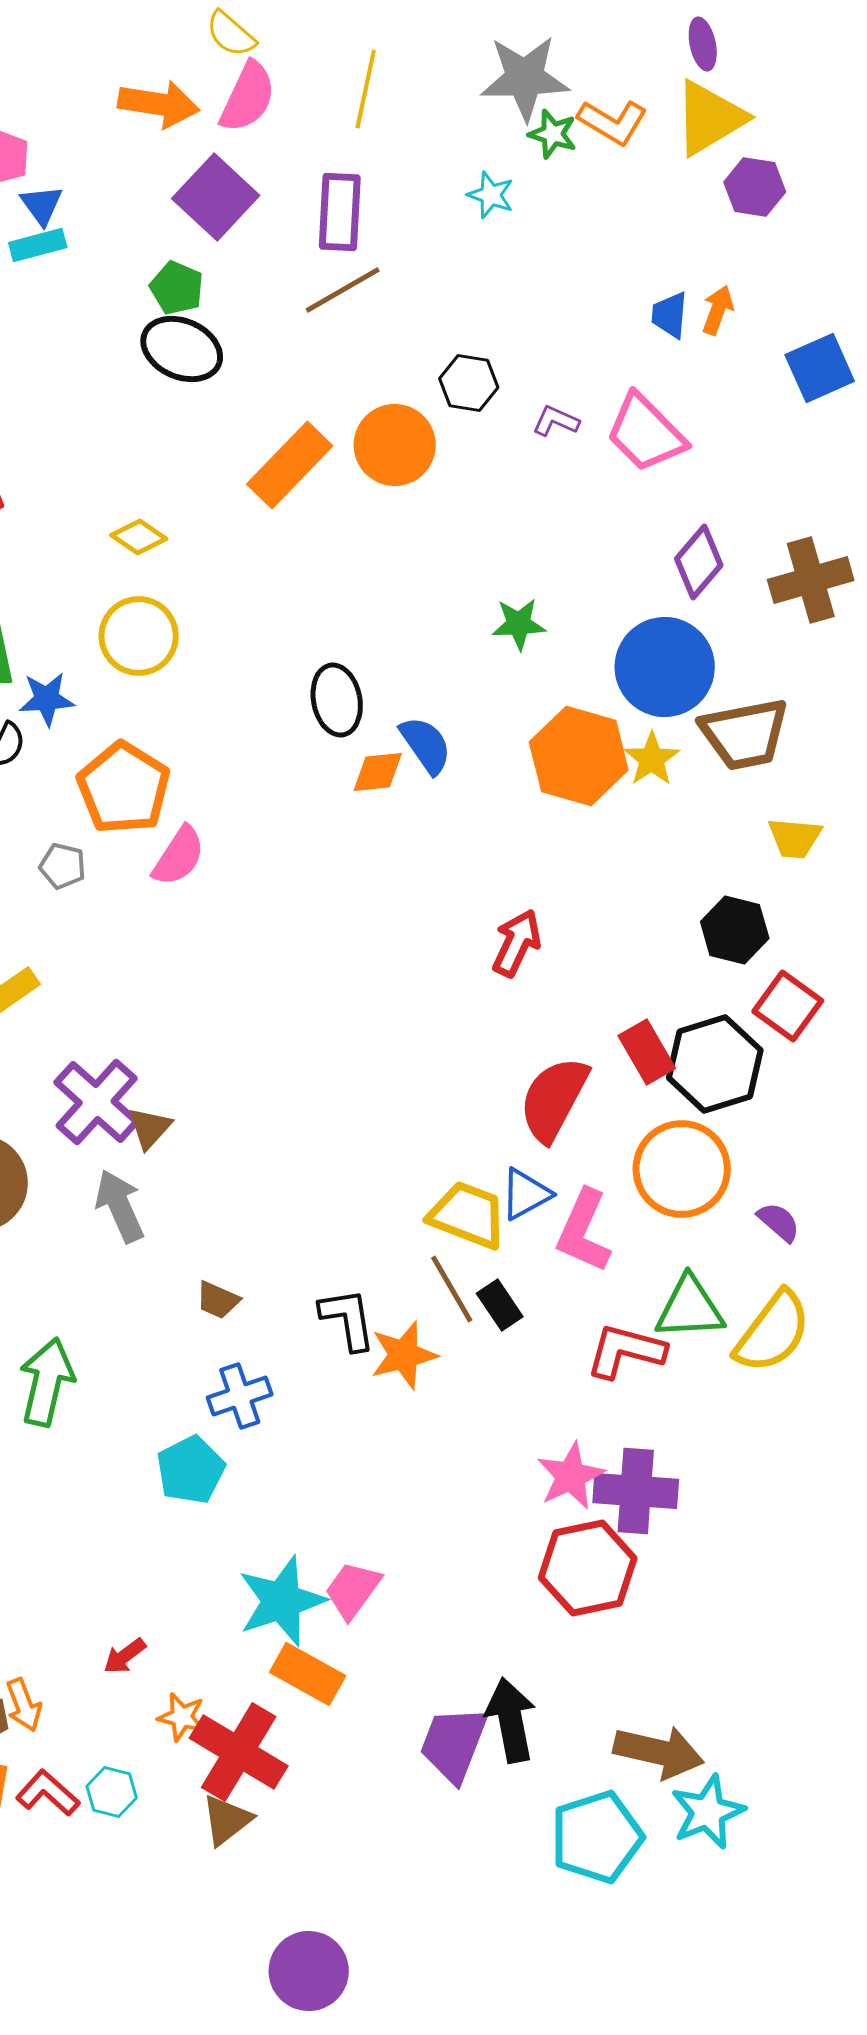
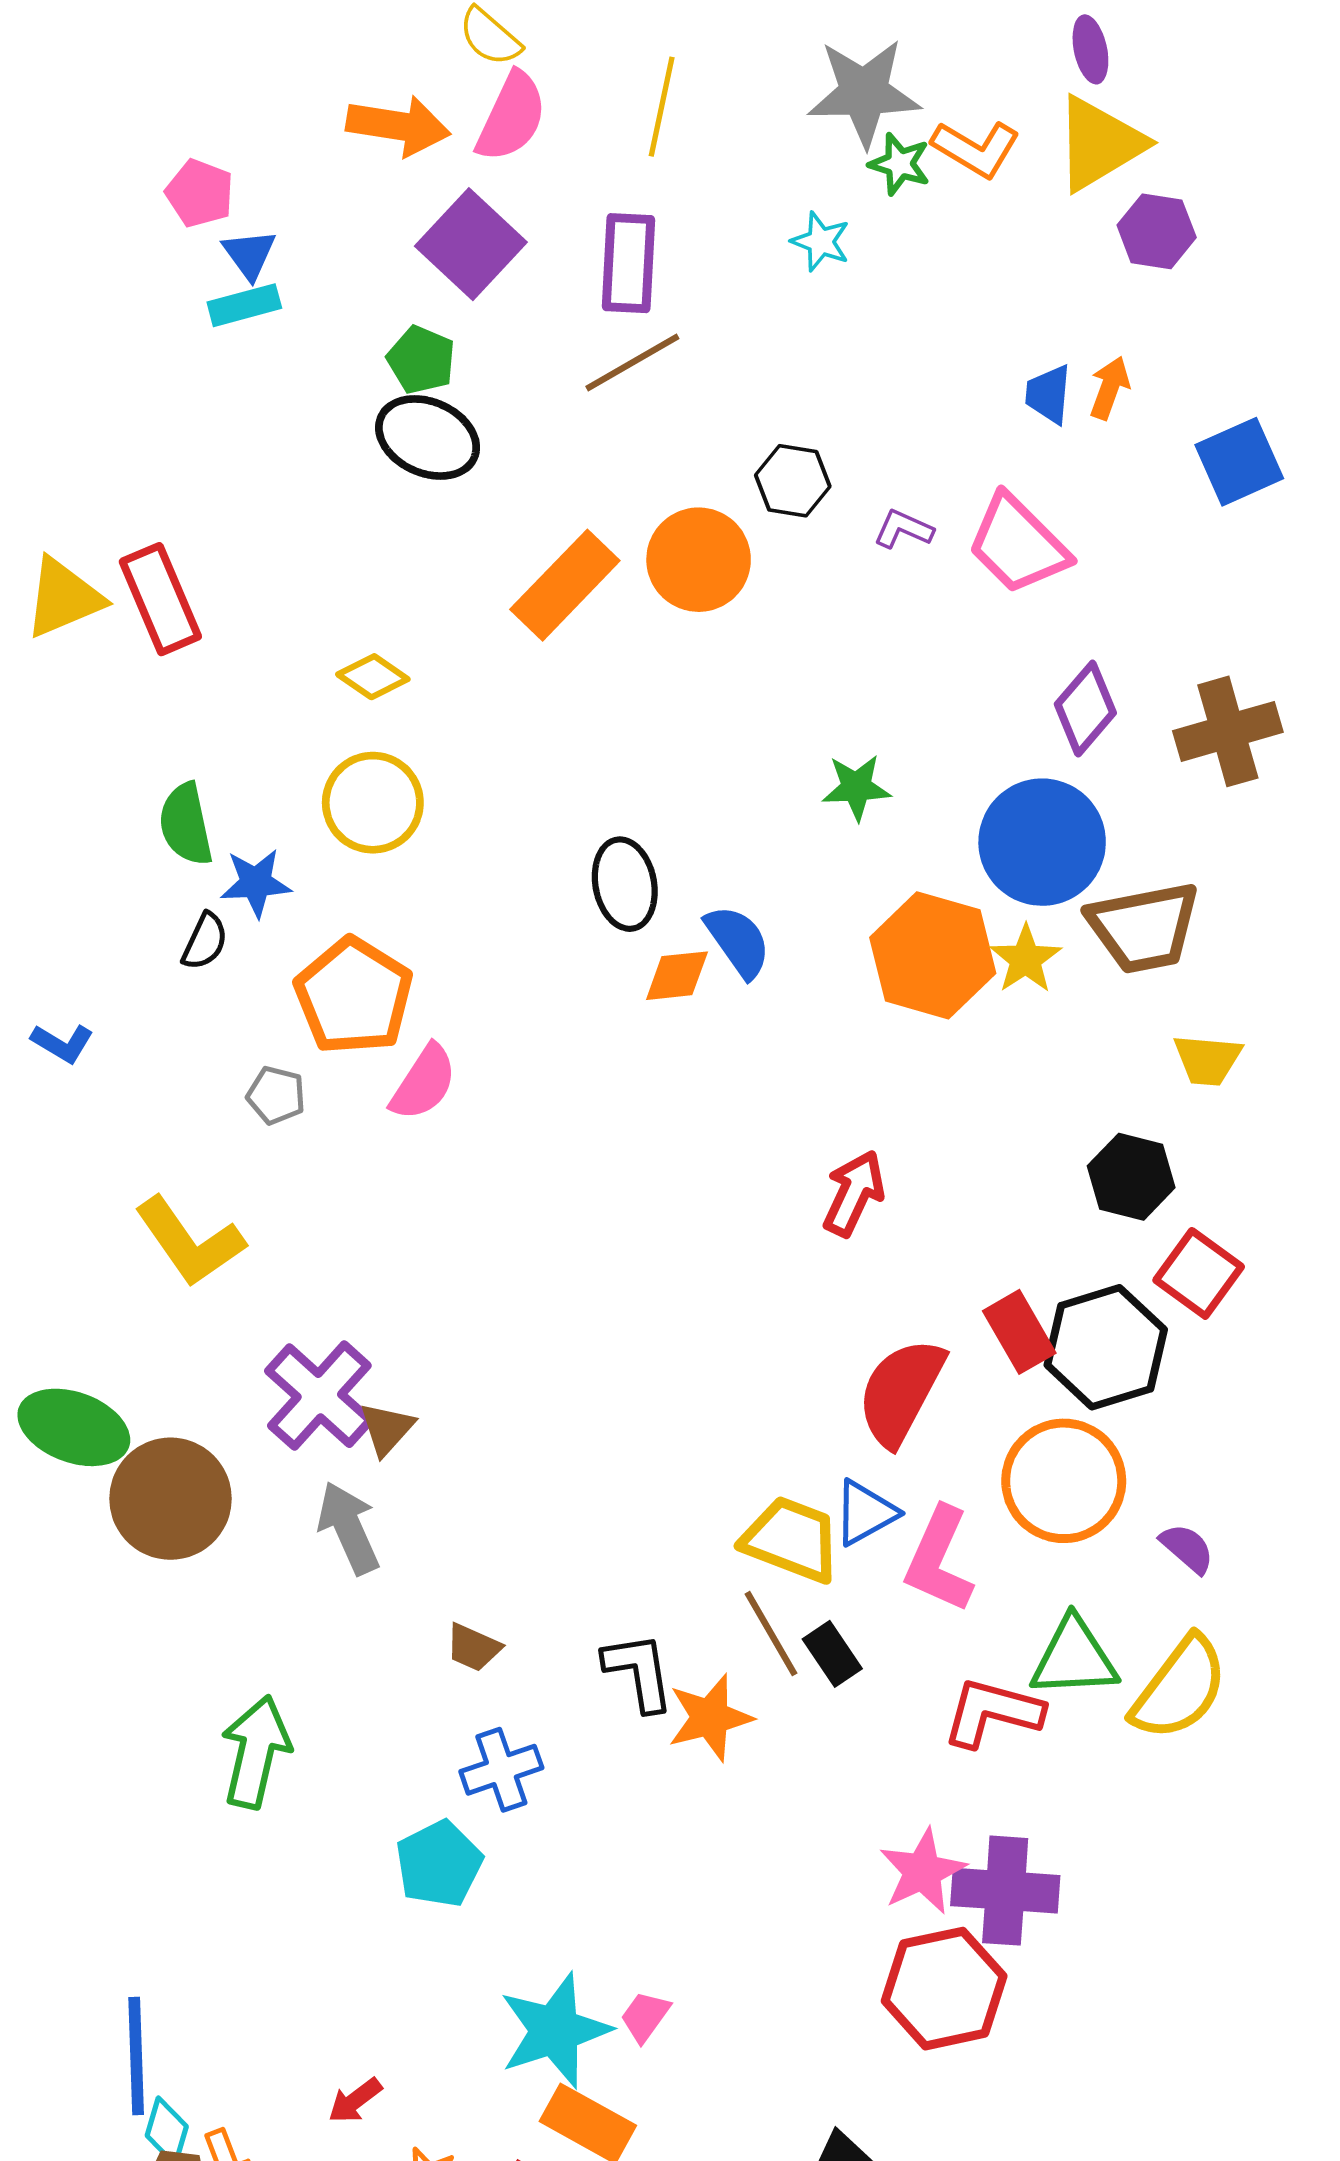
pink trapezoid: (353, 1590) -> (645, 2017), size x0.7

